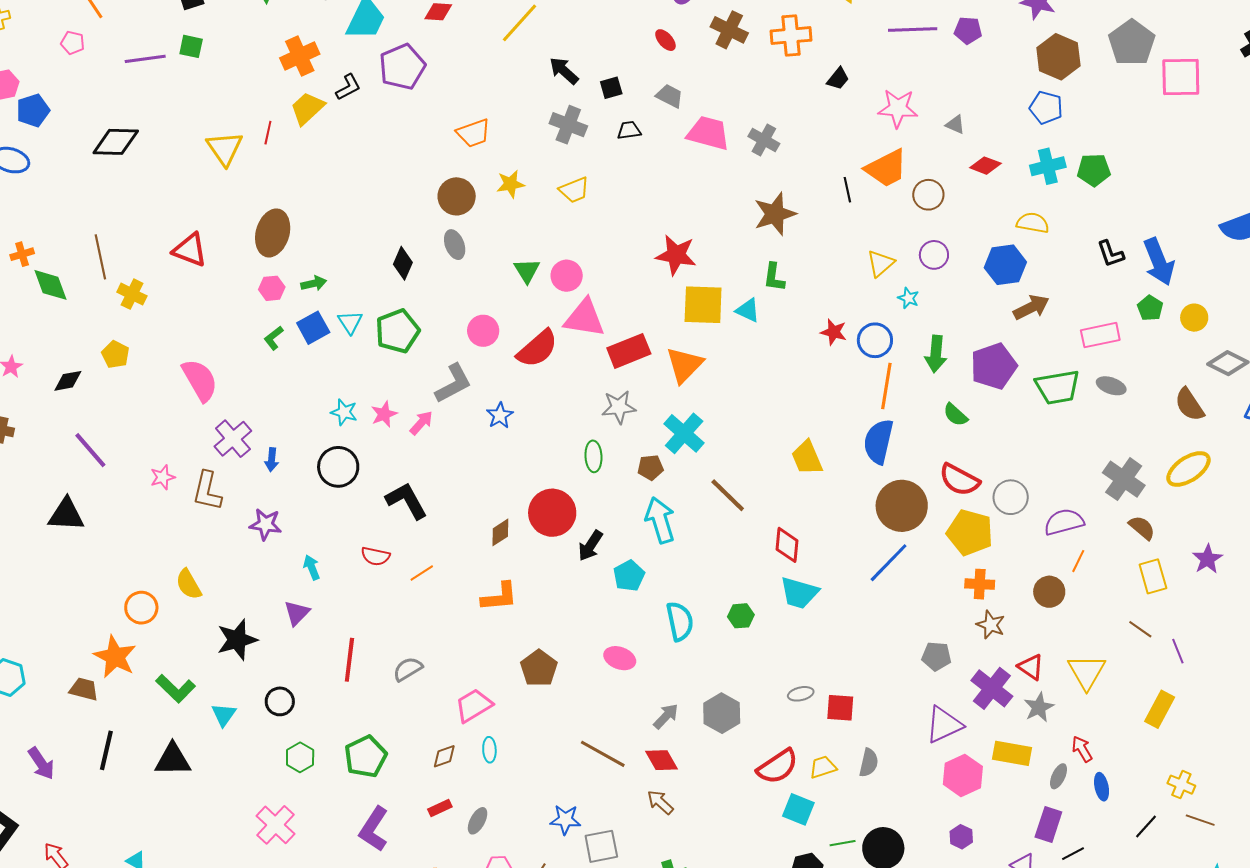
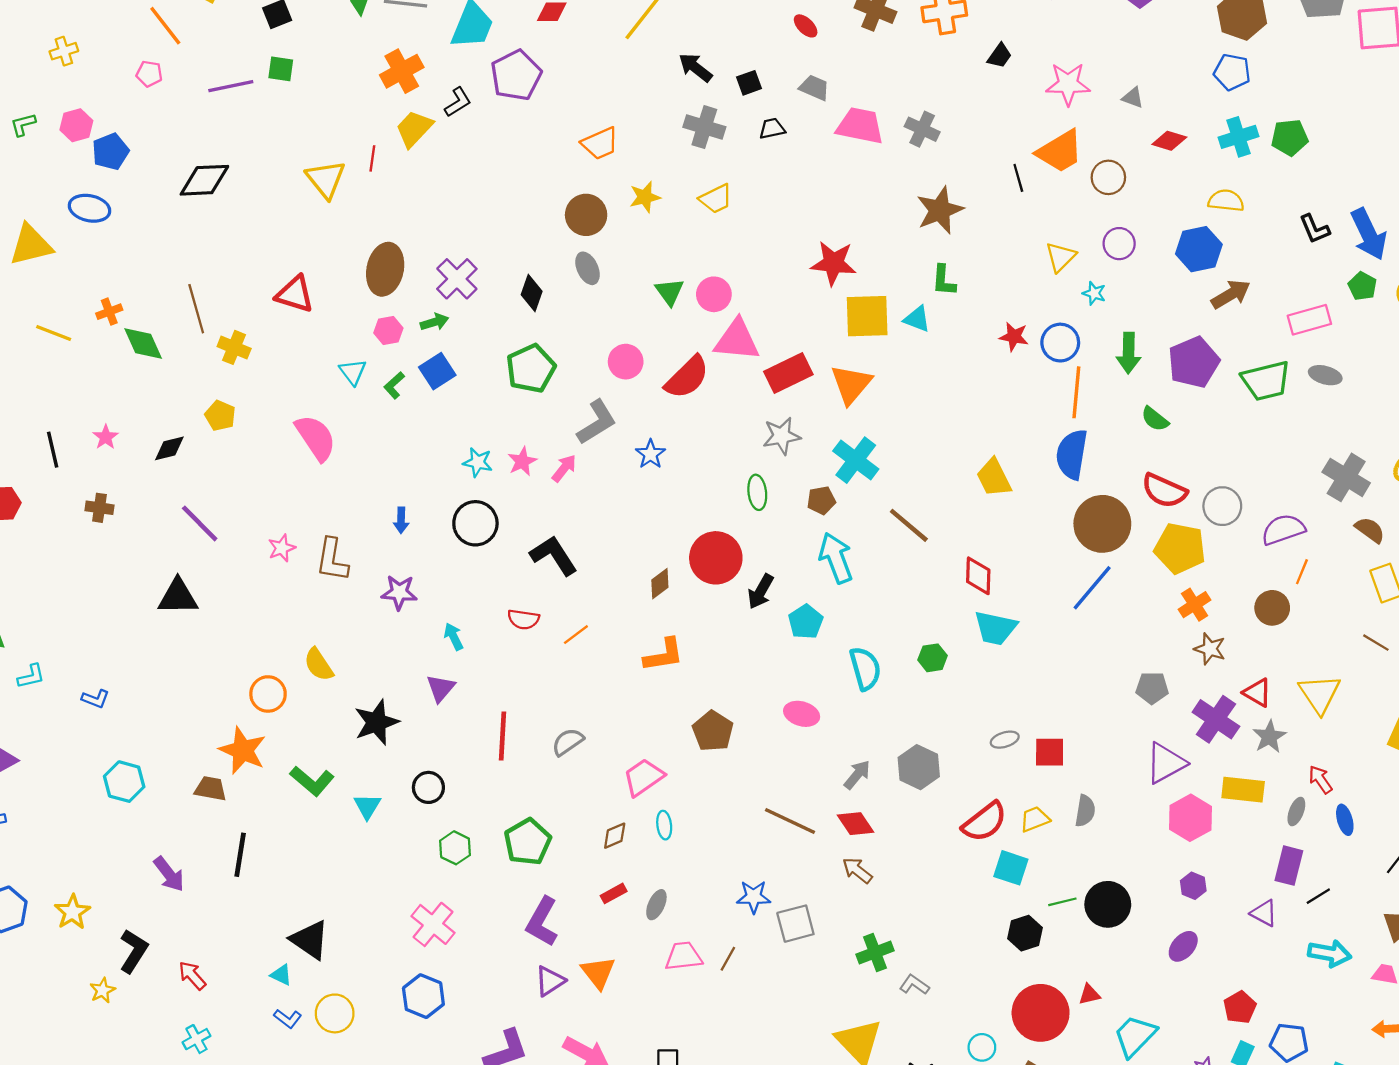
cyan triangle: (350, 322) -> (353, 372), moved
purple cross: (233, 439) -> (457, 279), moved
orange cross: (980, 584) -> (1195, 605), turned -32
black triangle: (173, 760) -> (310, 940), moved, turned 39

